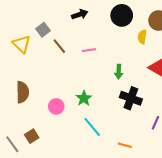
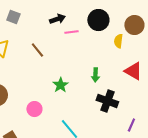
gray square: (43, 30) -> (13, 17), moved, turned -32
pink line: (89, 50) -> (71, 32), moved
green star: (84, 98) -> (60, 85), moved

